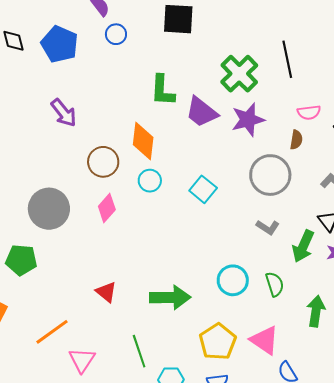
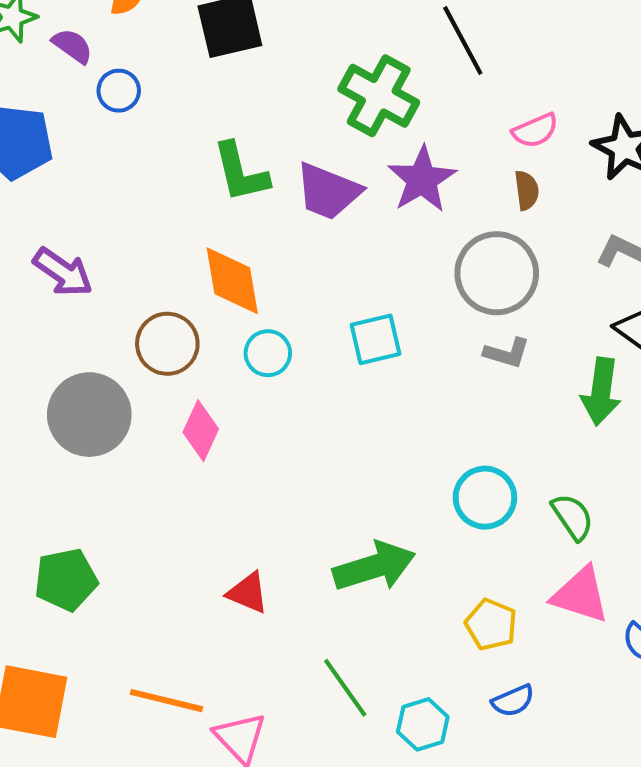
cyan square: (203, 189) -> (376, 339), turned -36
gray circle: (49, 209) -> (89, 415), moved
gray L-shape: (268, 227) -> (507, 353), moved
green semicircle: (275, 284) -> (572, 517), moved
orange line: (52, 332) -> (166, 701), turned 66
yellow pentagon: (218, 342) -> (491, 624), size x0.7

